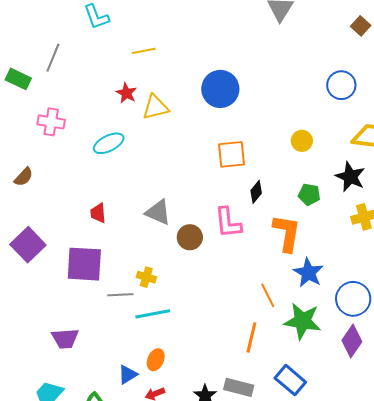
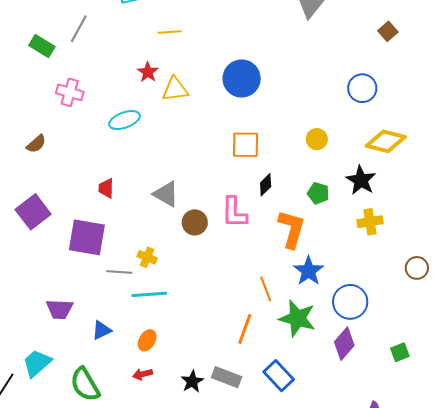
blue triangle: (128, 375) -> (102, 330), moved

